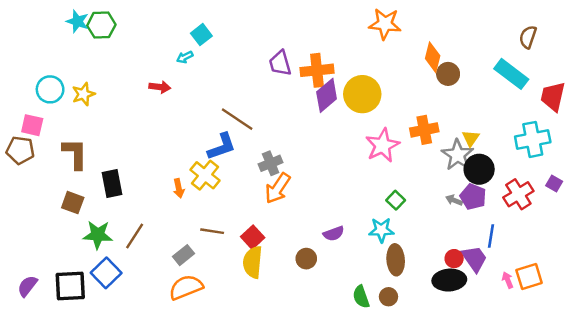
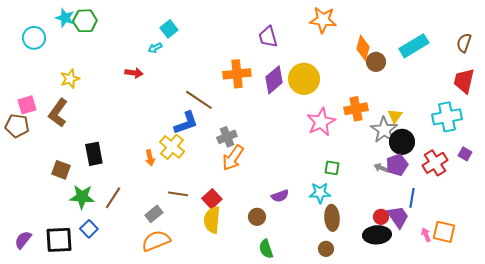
brown semicircle: (528, 37) -> (464, 43), moved
purple trapezoid: (280, 63) -> (268, 37), moved
orange cross: (317, 70) -> (237, 74), moved
cyan rectangle: (511, 74) -> (414, 46), moved, turned -68
cyan circle: (50, 89) -> (34, 38), moved
pink square: (32, 125) -> (27, 105), turned -30
brown L-shape: (75, 154) -> (58, 113), moved, turned -144
purple pentagon: (473, 197) -> (397, 165), turned 30
green square: (396, 200) -> (332, 168), turned -35
blue square: (106, 273) -> (89, 229), size x0.7
orange square: (529, 276) -> (444, 232), turned 30
green semicircle: (361, 297) -> (266, 249), moved

